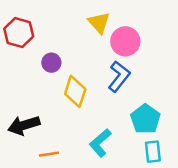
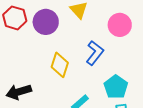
pink circle: (125, 41) -> (120, 25), moved
purple circle: (51, 63) -> (46, 22), moved, size x1.6

